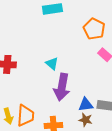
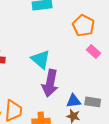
cyan triangle: (52, 64) -> (41, 59), size x1.5

